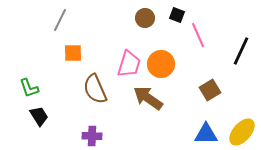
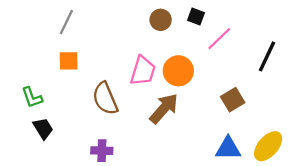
pink line: (198, 35) -> (219, 39), turned 70
orange square: (73, 53) -> (69, 61), moved
brown arrow: (148, 98) -> (164, 108), turned 96

